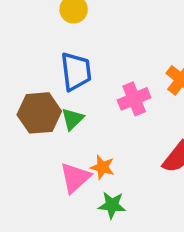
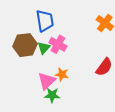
pink cross: (134, 99) -> (58, 44), moved, turned -36
green star: (112, 205) -> (52, 95), moved

